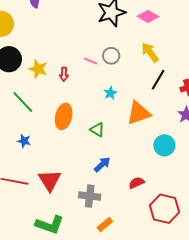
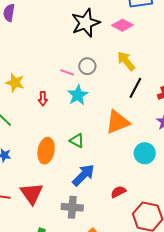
red arrow: (64, 74) -> (43, 99), moved
cyan star: (110, 93) -> (78, 95), moved, size x1.5
orange ellipse: (64, 116) -> (46, 151), moved
blue arrow: (102, 164) -> (83, 175), size x1.4

